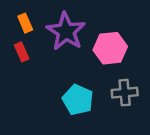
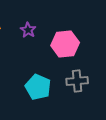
purple star: (66, 31) -> (28, 30), size x0.5

